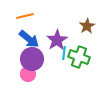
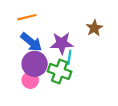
purple star: (57, 40) -> (62, 43), turned 30
green cross: (79, 57) -> (60, 71), moved

